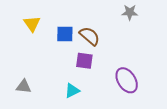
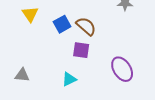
blue square: (65, 34) -> (62, 24), turned -30

